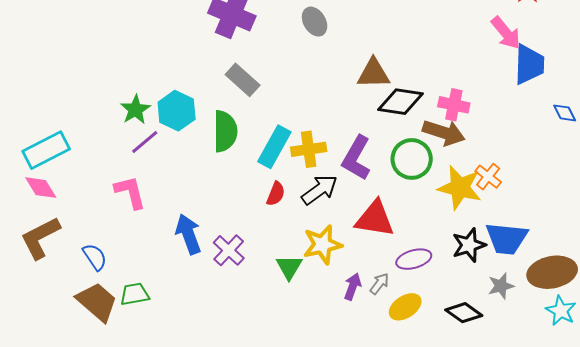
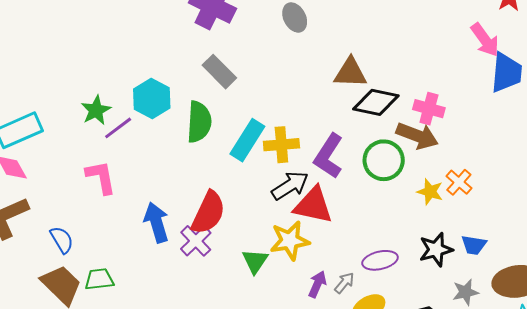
green star: (135, 110) -> (96, 110), moved
yellow star: (460, 188) -> (430, 192), size x0.6
red semicircle: (276, 194) -> (208, 213), moved, size x1.8
red triangle: (375, 219) -> (313, 205), moved
blue trapezoid: (507, 238) -> (474, 245), size x0.6

